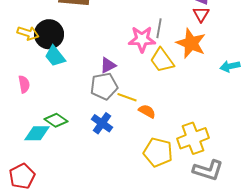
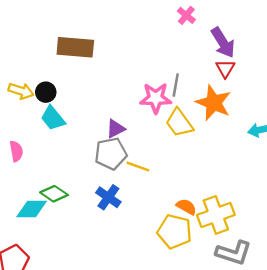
black circle: (49, 34) -> (46, 92), size x0.6
orange semicircle: (147, 111) -> (186, 207), moved

